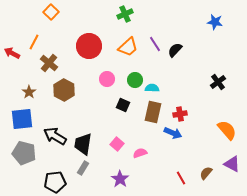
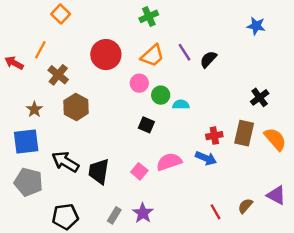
pink circle: (107, 79) -> (139, 83), moved
brown rectangle: (153, 112) -> (244, 133), moved
orange semicircle: (227, 130) -> (275, 139), moved
pink semicircle: (140, 153) -> (169, 162), moved, size x1.5
gray rectangle: (83, 168) -> (114, 215), moved

